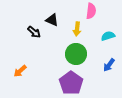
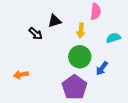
black triangle: (52, 20) -> (55, 21), turned -40
blue arrow: (109, 65) -> (102, 68), moved
orange arrow: (20, 71) -> (21, 75), turned 32

